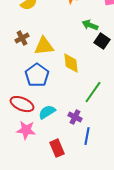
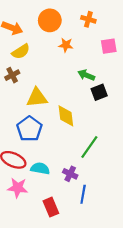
brown cross: (22, 38) -> (12, 75), moved
black square: (102, 41) -> (99, 92), turned 35
cyan semicircle: (47, 112) -> (40, 168), turned 42

